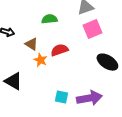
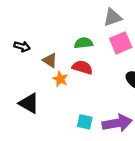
green semicircle: (49, 19) -> (84, 43), moved
red semicircle: (59, 50) -> (82, 67), turned 36

